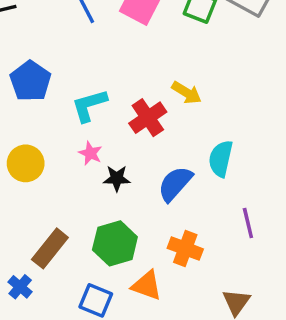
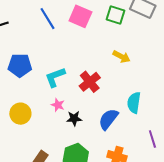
blue pentagon: (30, 81) -> (20, 65), turned -30
yellow arrow: (187, 93) -> (121, 57), moved

